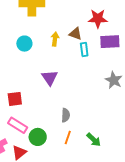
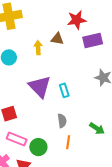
cyan rectangle: (84, 50) -> (64, 90), moved
purple triangle: (50, 78) -> (40, 87), size x1.4
green arrow: (94, 140) -> (97, 128), moved

